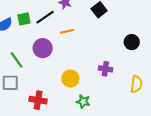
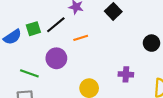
green line: (17, 60) -> (29, 73), turned -30

